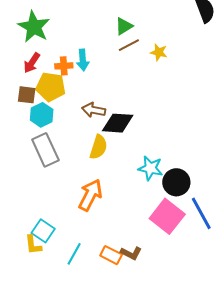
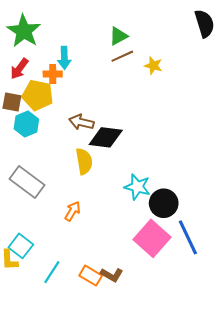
cyan arrow: (83, 60) -> (64, 58), moved
yellow semicircle: (98, 147) -> (84, 161), turned -30
gray rectangle: (45, 150) -> (27, 182), moved, turned -32
orange arrow: (90, 195) -> (73, 211), size x0.6

